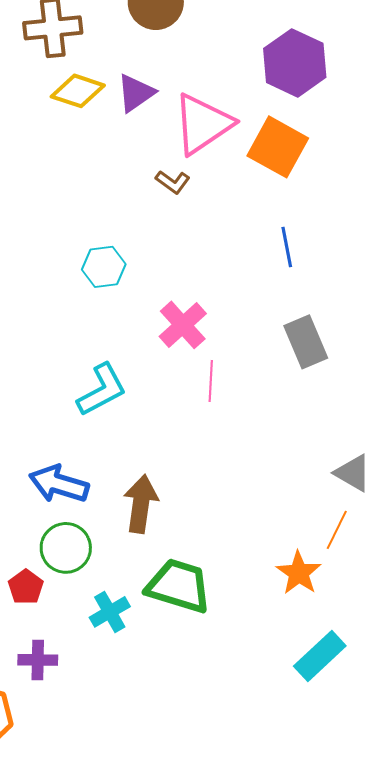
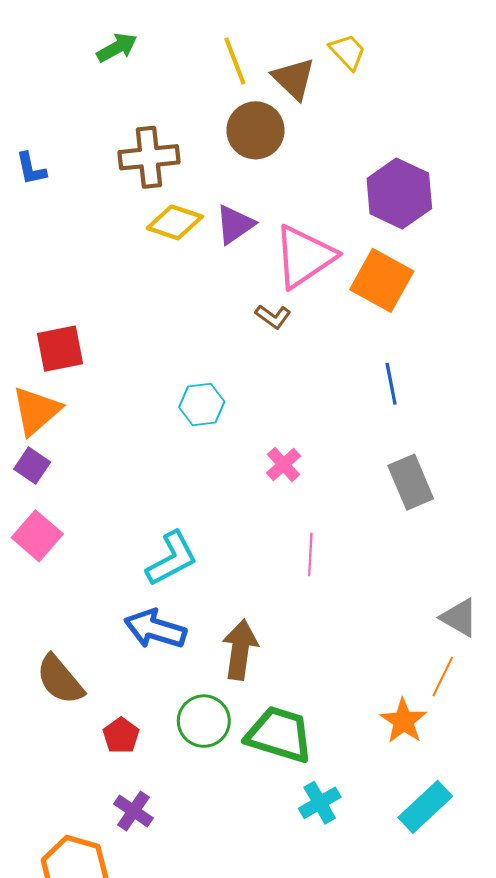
pink cross: (183, 325) -> (283, 464), size x0.7
pink line: (211, 381) -> (310, 554), moved
cyan L-shape: (102, 390) -> (172, 559), moved
green circle: (66, 548) -> (204, 721), moved
cyan cross: (110, 612) -> (320, 803), moved
purple cross: (38, 660) -> (133, 811), turned 33

